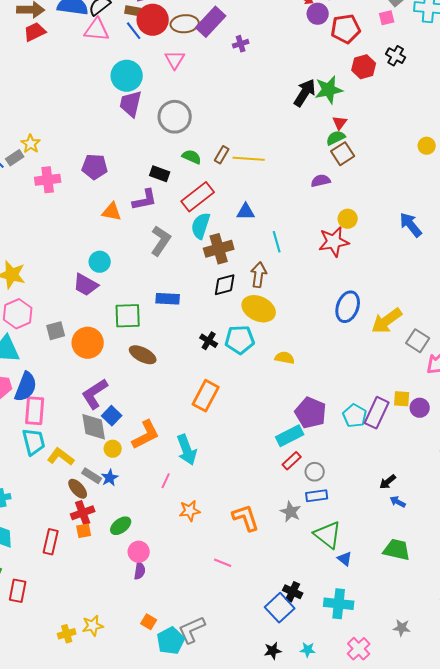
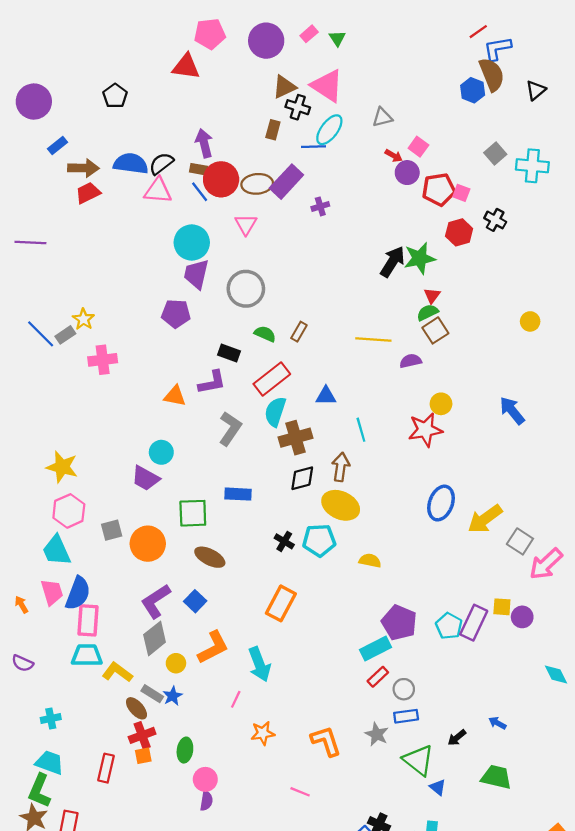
pink square: (387, 18) -> (461, 193), moved, turned 35
yellow line: (249, 159) -> (373, 340), moved
purple pentagon: (95, 167) -> (176, 314), moved
blue square: (112, 416) -> (195, 601), moved
gray diamond: (94, 427) -> (155, 638), turned 60
cyan trapezoid: (34, 442) -> (87, 655), turned -76
black arrow: (388, 482) -> (457, 738), moved
green ellipse: (121, 526) -> (185, 750), turned -45

